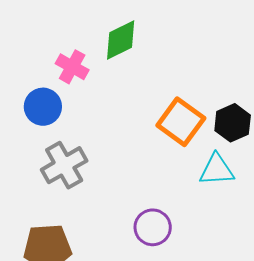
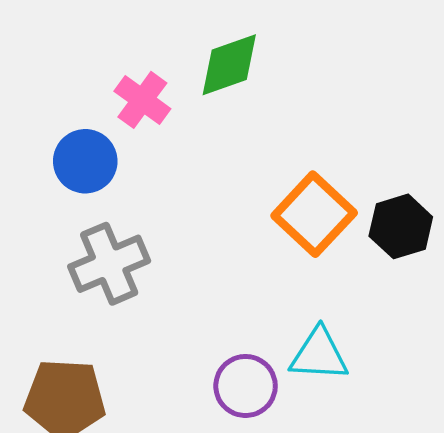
cyan triangle: (217, 170) -> (319, 355), moved

